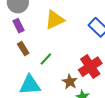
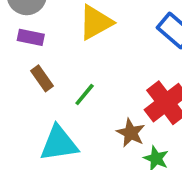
purple rectangle: (18, 26) -> (31, 37), turned -48

